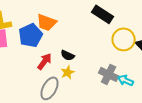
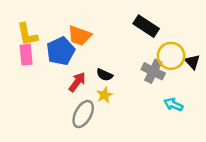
gray cross: (109, 74) -> (153, 71), moved

